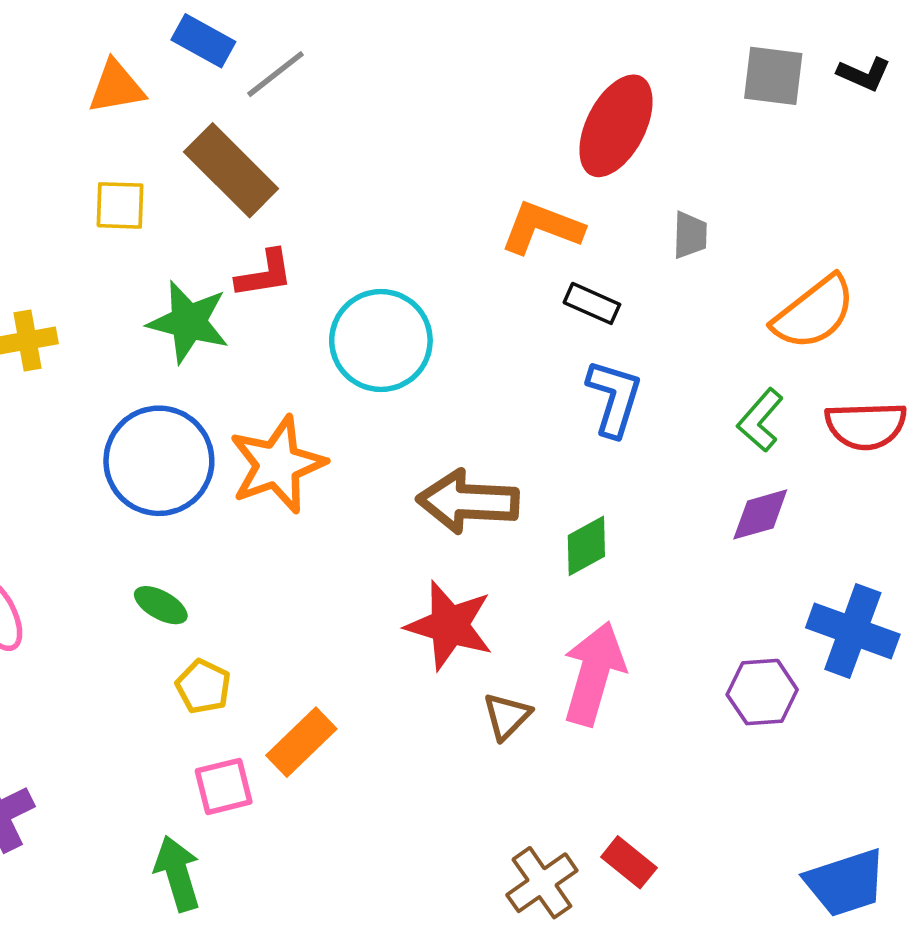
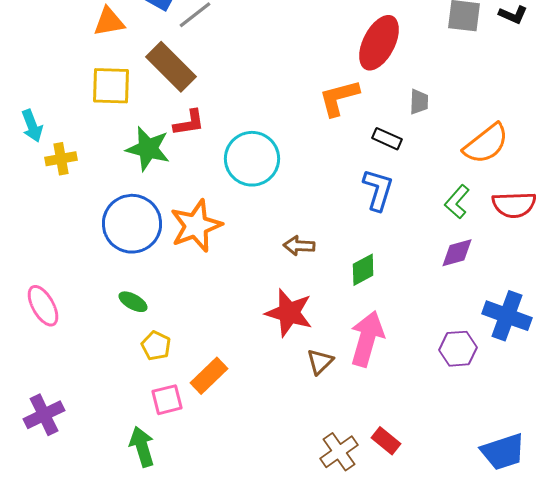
yellow square: (120, 205) -> (111, 86), size x1.4
orange L-shape: (542, 228) -> (339, 98), turned -36
black rectangle: (592, 303) -> (387, 139), moved
brown arrow: (468, 501) -> (299, 246), size x0.6

